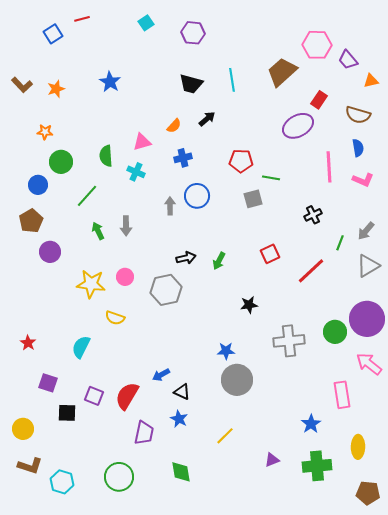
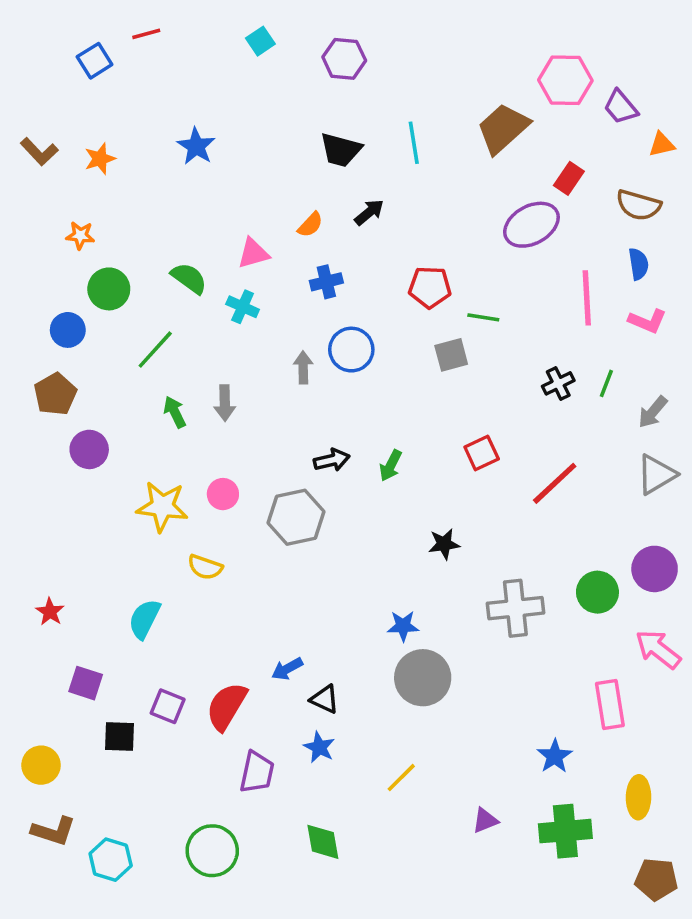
green semicircle: (106, 156) -> (189, 278), turned 130
green line: (340, 243) -> (606, 383), moved
purple circle: (367, 319) -> (655, 569), size x0.7

